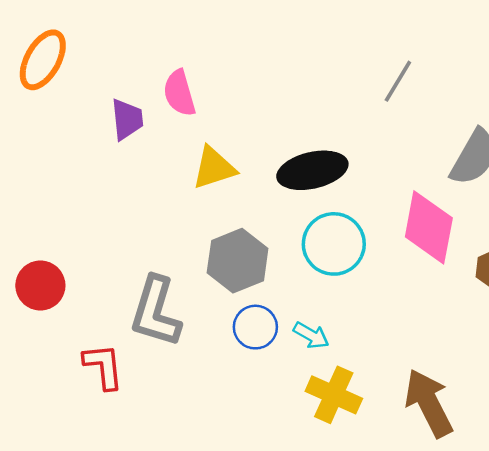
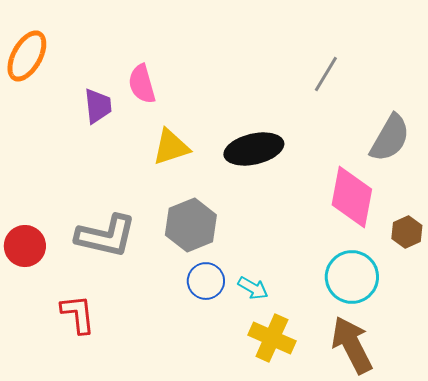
cyan circle: (334, 244) -> (352, 277), moved
gray L-shape: (156, 312) -> (106, 236), moved, turned -94

